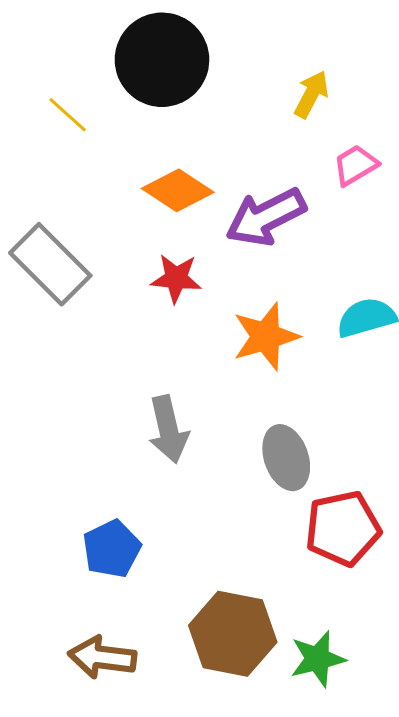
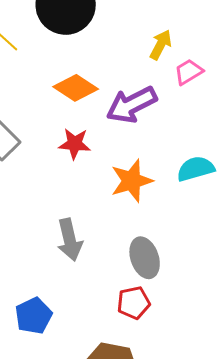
yellow arrow: (311, 94) -> (161, 45), moved
red pentagon: (343, 528) -> (134, 303), moved, size x0.7

